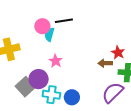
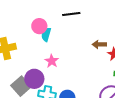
black line: (64, 21) -> (71, 14), moved
brown arrow: (105, 63) -> (99, 44), moved

